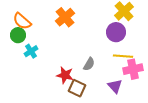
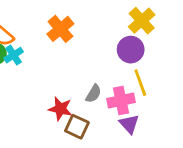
cyan cross: (31, 51) -> (14, 55), moved
yellow line: (123, 56) -> (140, 83), turned 66
pink cross: (133, 69) -> (121, 101), moved

